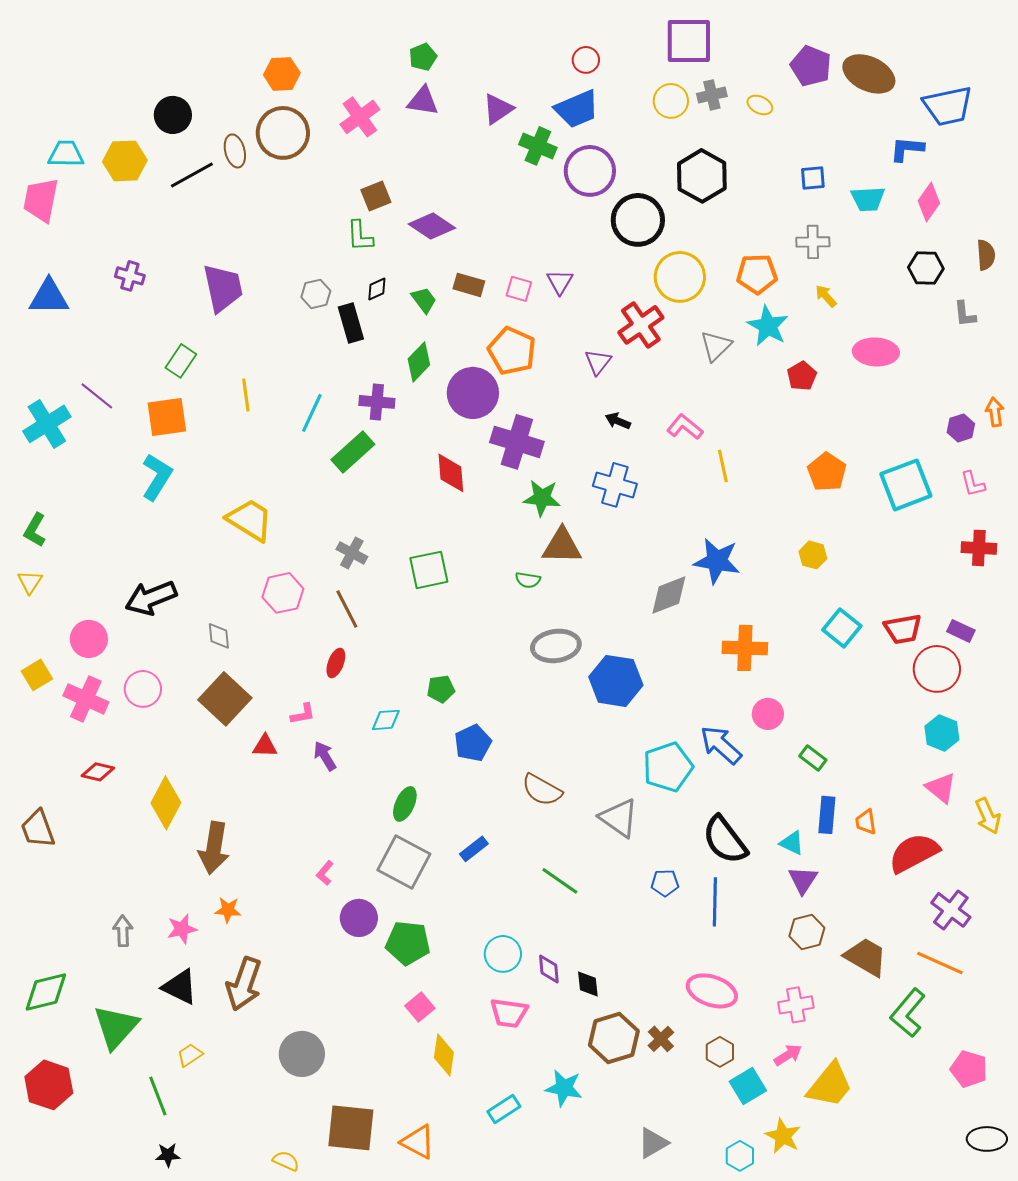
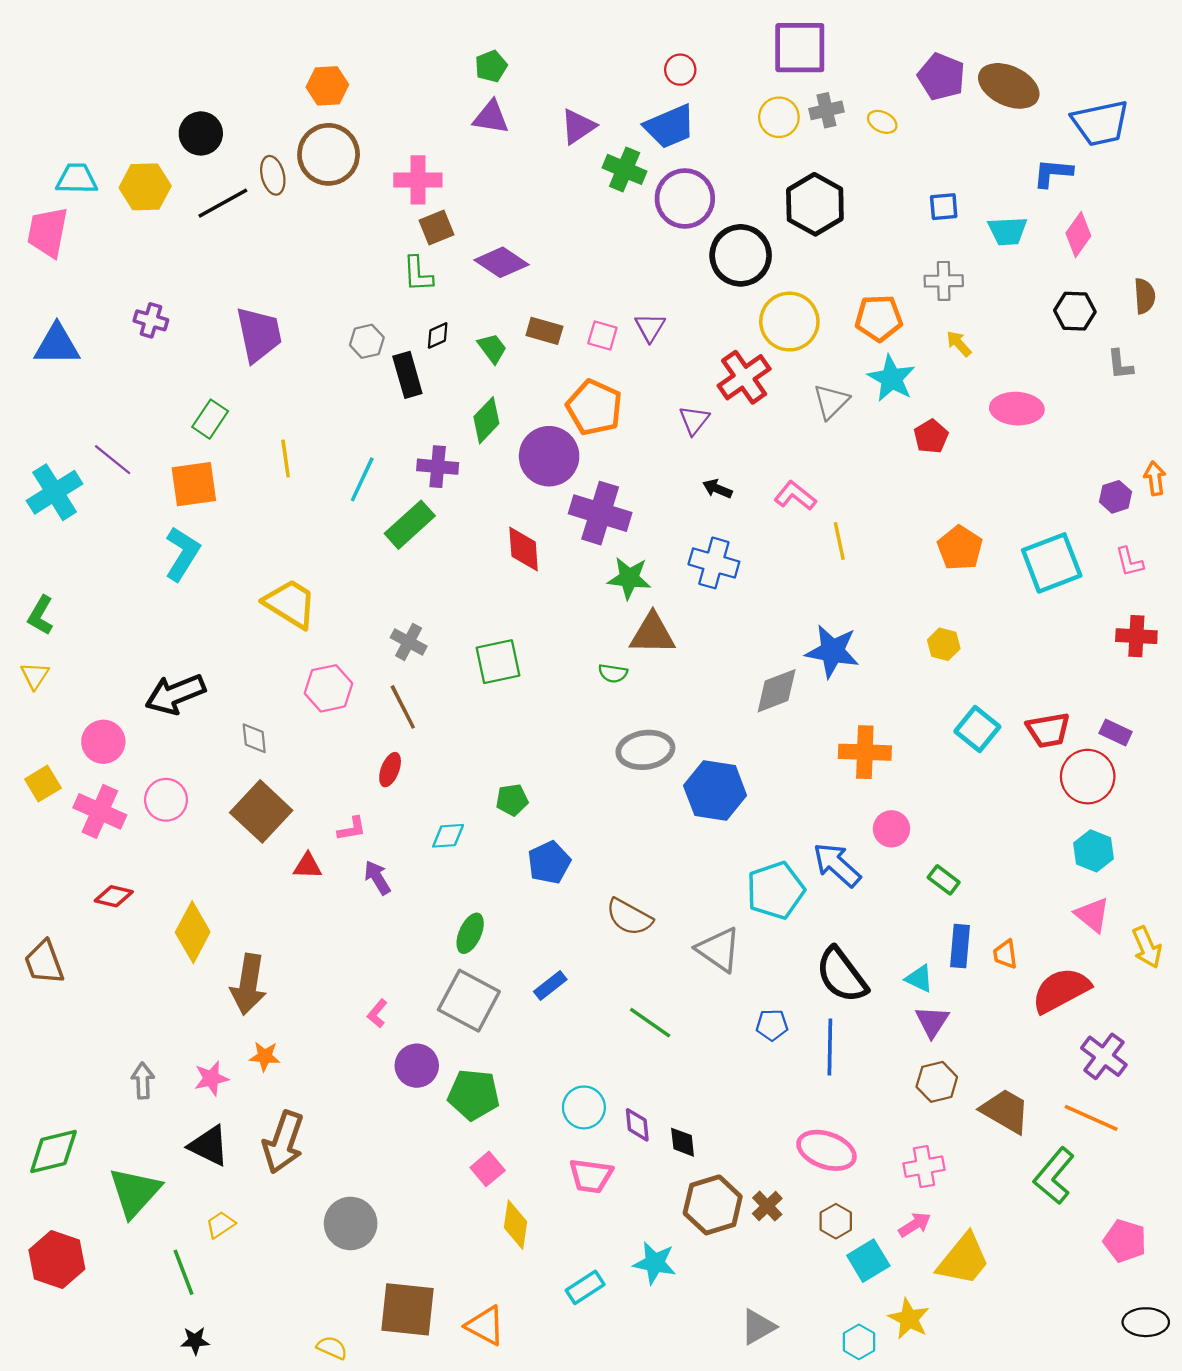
pink cross: (360, 117) -> (418, 180), moved, turned 36

